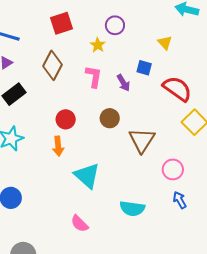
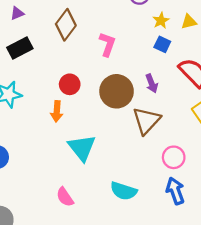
yellow triangle: (165, 43) -> (189, 22), turned 49
yellow star: (98, 45) -> (161, 21), moved
purple arrow: (123, 83) -> (152, 83), moved
brown circle: (110, 118) -> (117, 91), size x1.6
blue arrow: (180, 200) -> (175, 191), size x1.4

